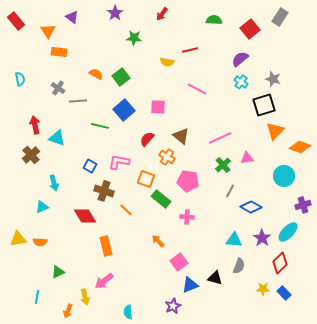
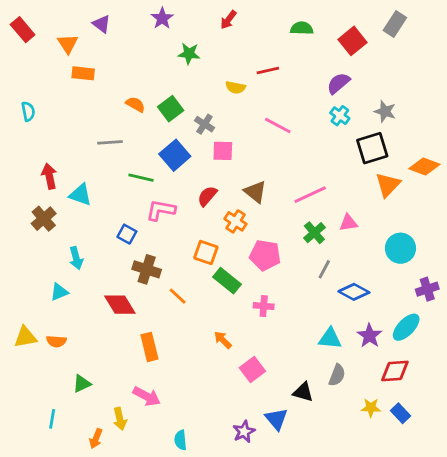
gray cross: (58, 88) -> (204, 124), moved
orange diamond: (300, 147) -> (424, 166), moved
pink L-shape: (119, 162) -> (161, 210), moved
red diamond: (280, 263) -> (395, 371), turned 40
pink arrow: (104, 281) -> (147, 396), turned -114
blue triangle: (190, 285) -> (276, 419), moved, turned -48

